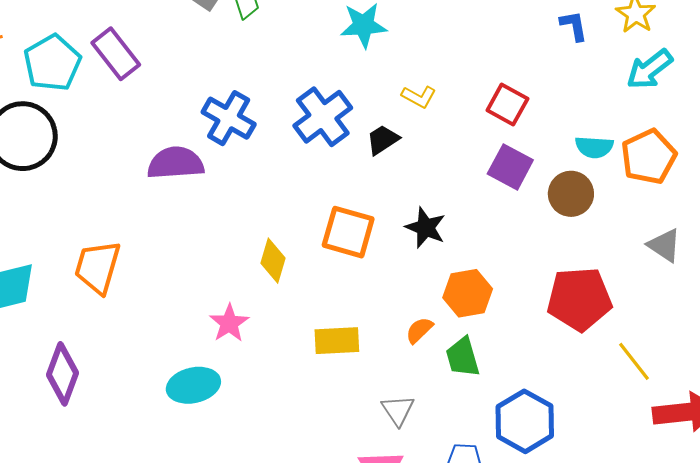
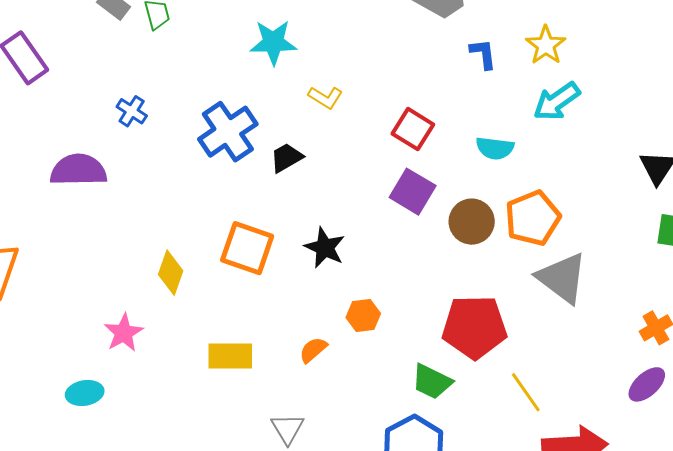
yellow L-shape: (419, 97) -> (325, 97), moved
blue cross: (229, 118) -> (132, 111), moved, size x0.6
cyan semicircle: (594, 147) -> (495, 148), moved
orange pentagon: (649, 157) -> (533, 218), moved
gray triangle: (664, 245) -> (562, 278), size x1.5
orange hexagon: (468, 293) -> (363, 315), size x0.7
green trapezoid: (463, 357) -> (432, 382), moved, turned -51
cyan ellipse: (193, 385) -> (85, 393), size x0.7

